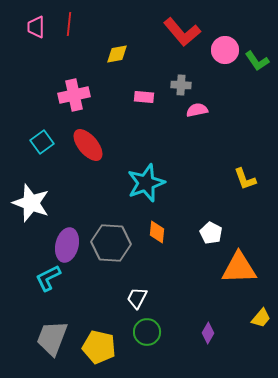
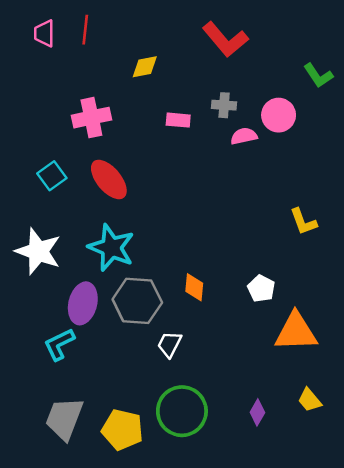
pink circle: (225, 50) -> (279, 115), moved
cyan star: (146, 183) -> (111, 248), moved, turned -30
white trapezoid: (137, 298) -> (170, 344), moved
yellow trapezoid: (261, 318) -> (310, 400), moved, turned 100
green circle: (147, 332) -> (182, 411), size x1.5

